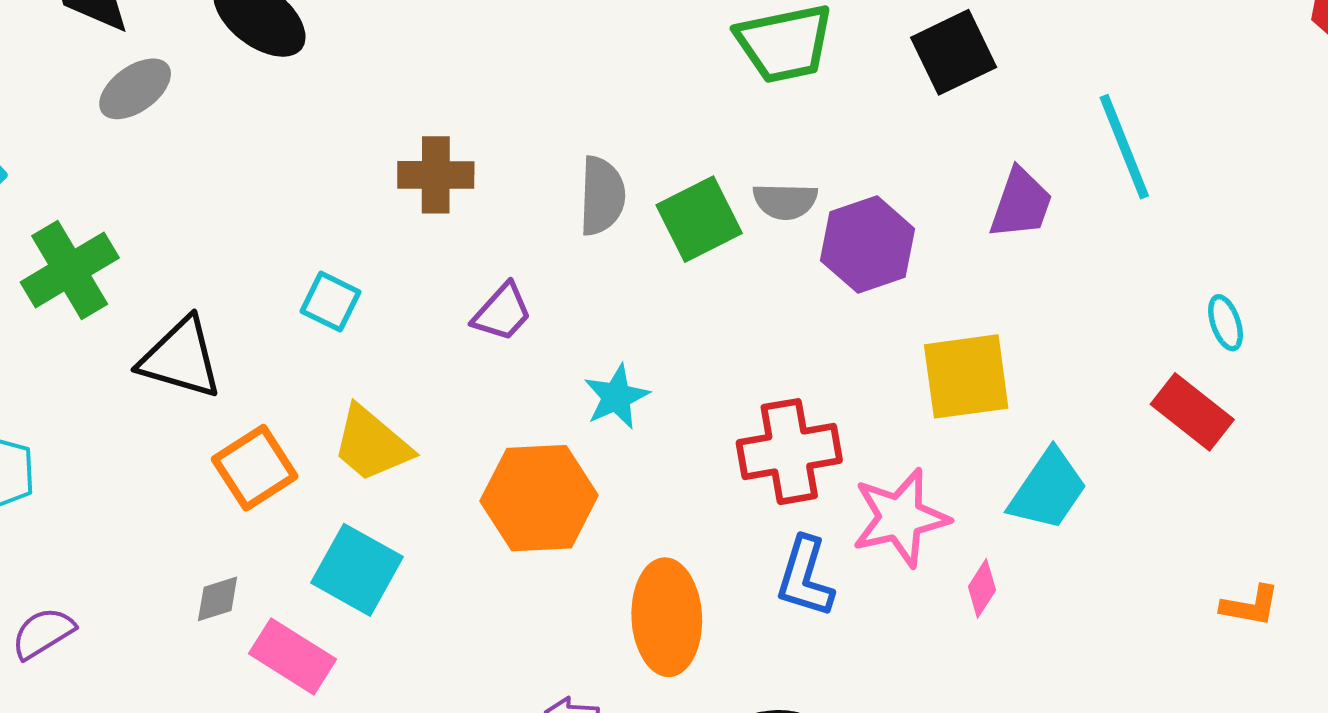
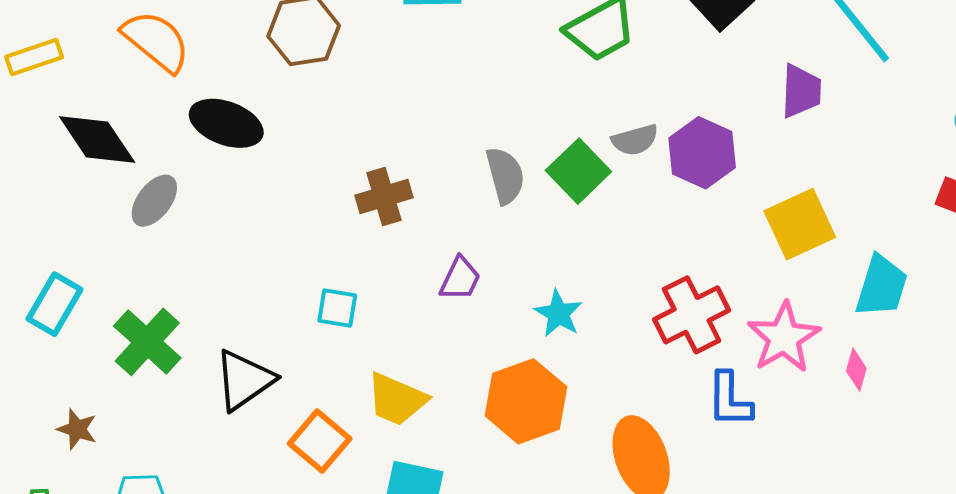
black triangle: (181, 358) -> (244, 380), turned -34

